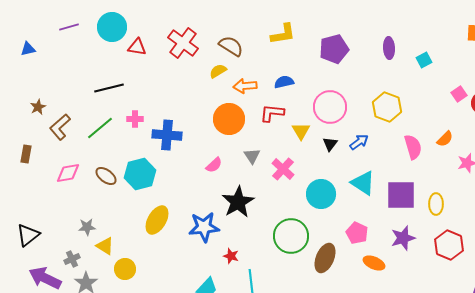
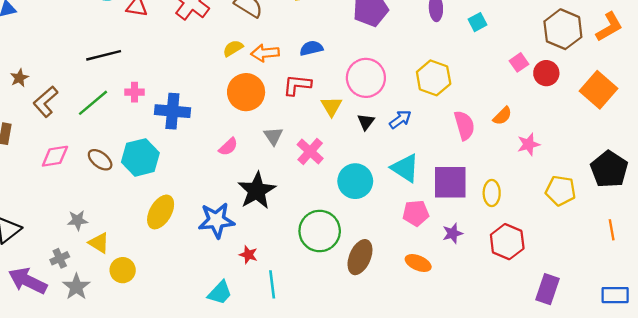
yellow semicircle: (218, 71) -> (233, 48), moved
pink pentagon: (357, 233) -> (416, 213), moved, turned -30
purple star: (403, 238) -> (453, 233), size x0.7

